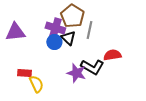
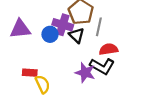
blue circle: (54, 42) -> (50, 34), moved
red semicircle: (112, 55) -> (109, 49), moved

